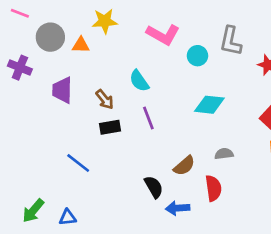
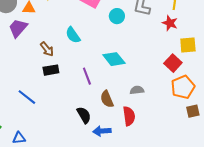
purple trapezoid: (62, 90) -> (18, 28), moved, turned 40
cyan diamond: (209, 105) -> (114, 59), moved, turned 45
purple line: (148, 118) -> (87, 76), moved
brown semicircle: (184, 166) -> (107, 99), turned 108

